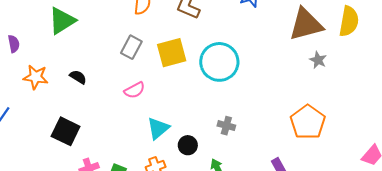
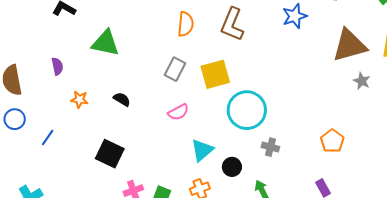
green triangle: (62, 21) -> (105, 43), turned 44
cyan circle: (219, 62) -> (247, 110), moved
orange star: (36, 77) -> (79, 99), size x0.7
orange pentagon: (308, 122) -> (332, 141), moved, size x0.7

